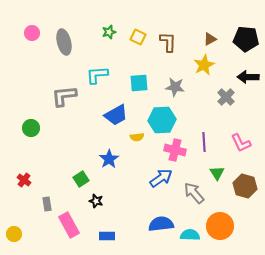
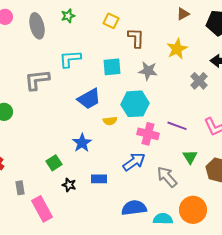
green star: (109, 32) -> (68, 16), moved
brown triangle: (210, 39) -> (183, 14), moved
brown L-shape: (168, 42) -> (136, 38), moved
purple line: (204, 142) -> (177, 126), turned -66
blue rectangle: (107, 236) -> (99, 179), moved

